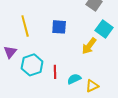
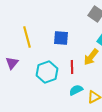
cyan hexagon: (32, 65) -> (47, 72), moved
red line: (55, 72) -> (72, 67), moved

